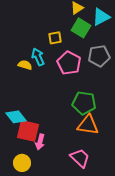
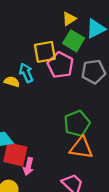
yellow square: (55, 38) -> (45, 52), size x1.5
pink pentagon: (69, 63) -> (60, 65), moved
green pentagon: (84, 103) -> (77, 123), turned -30

